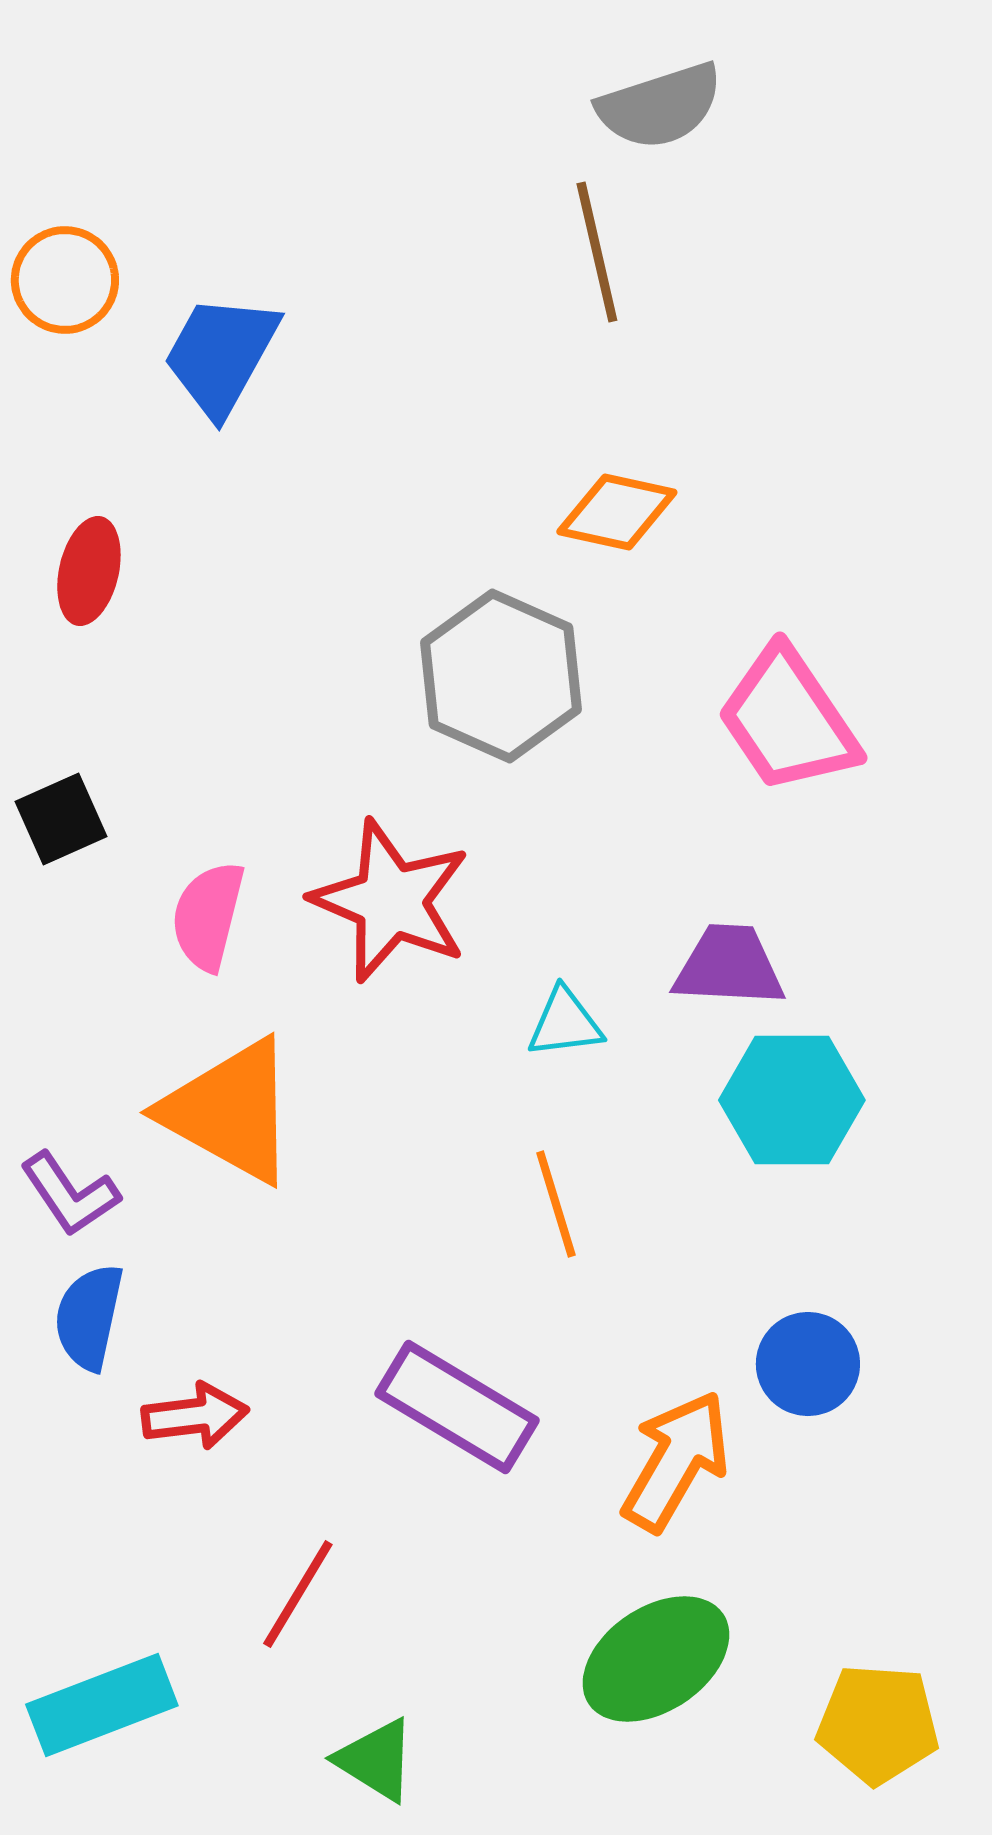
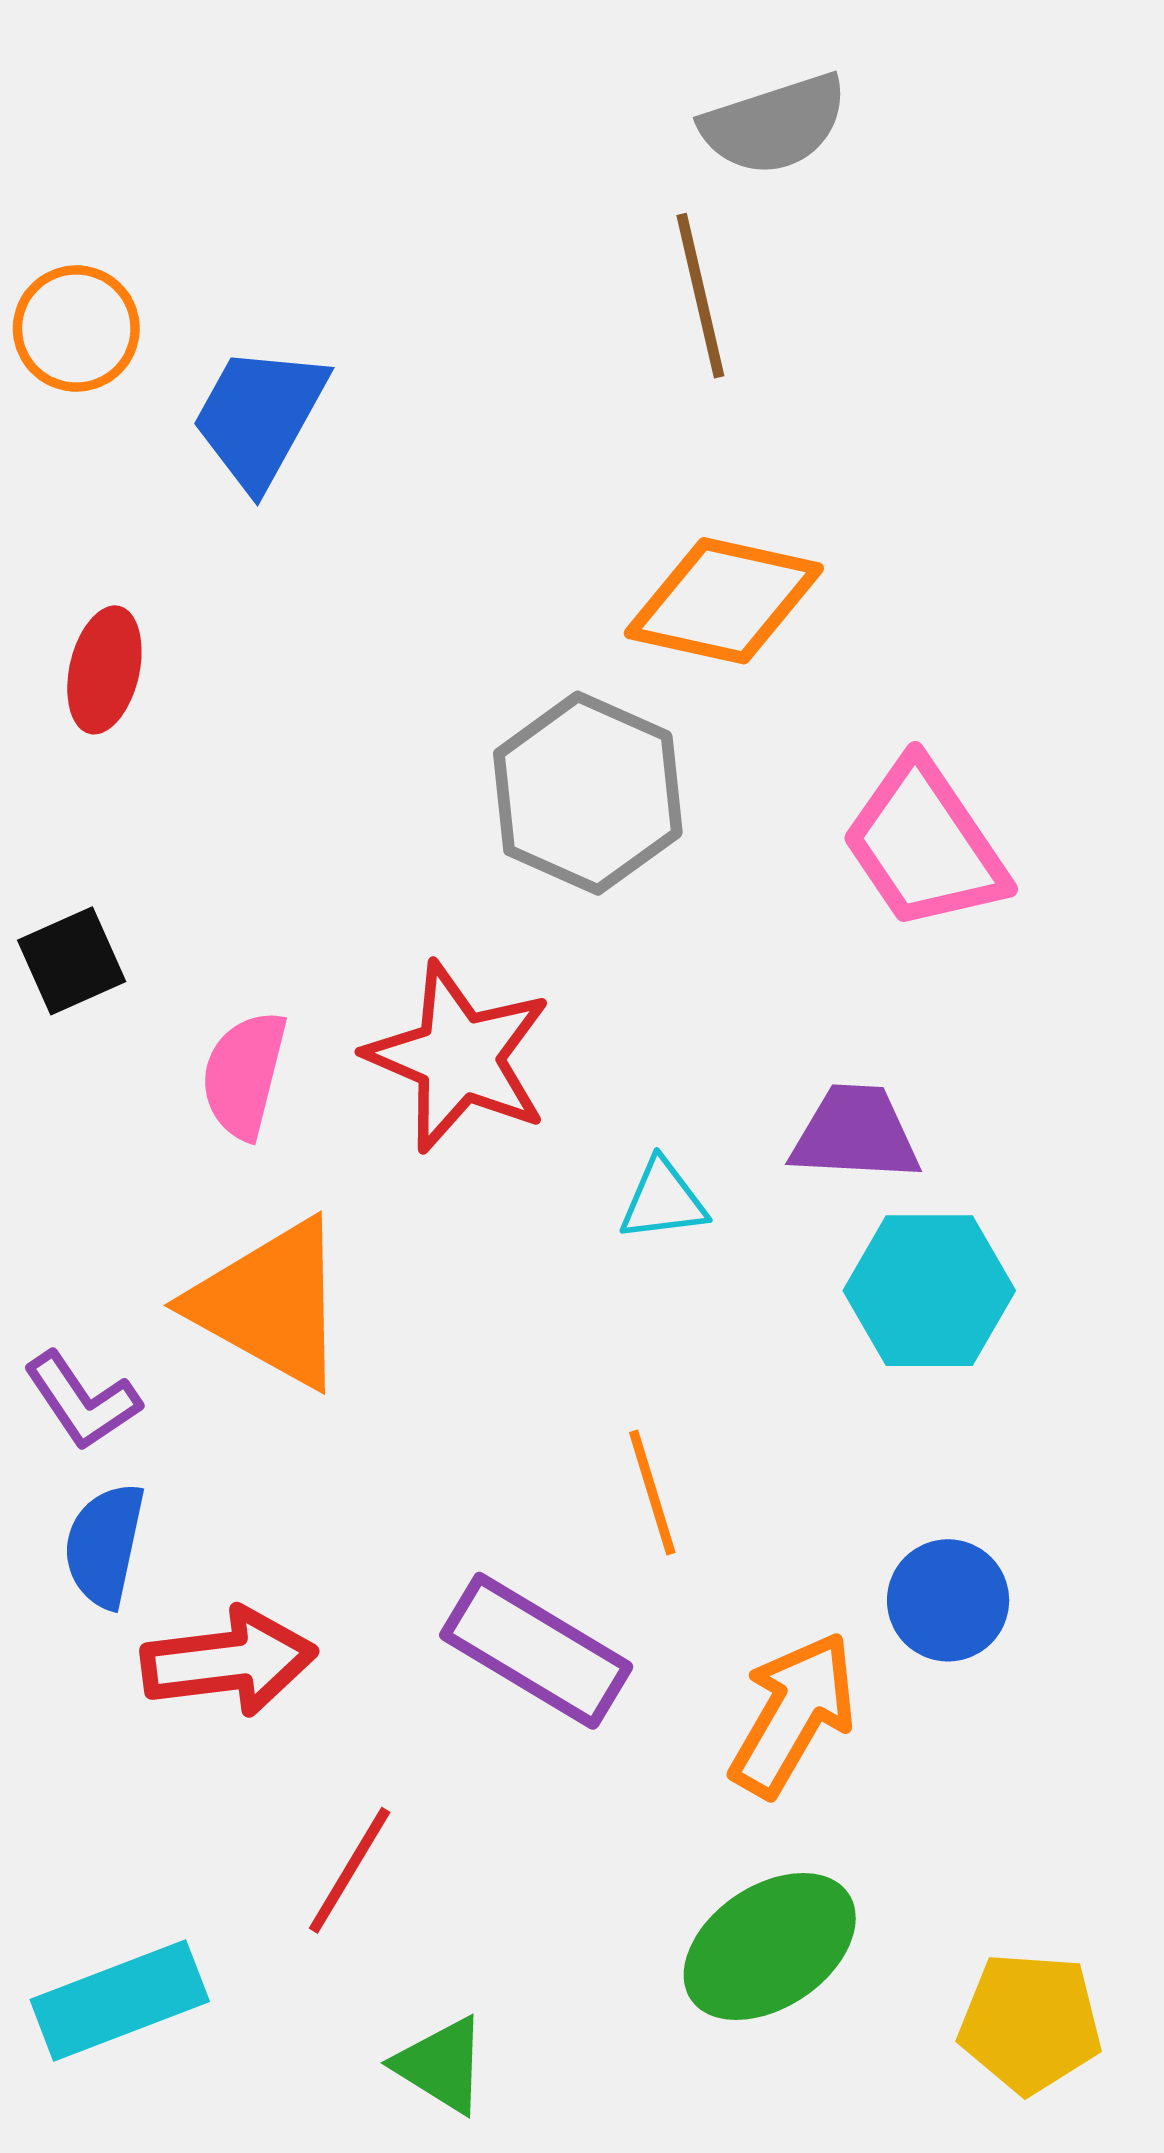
orange diamond: (617, 512) -> (724, 601), size x1.4
orange line: (556, 1204) -> (652, 1492), moved
red arrow: (195, 1416) -> (229, 1661), size x1.4

